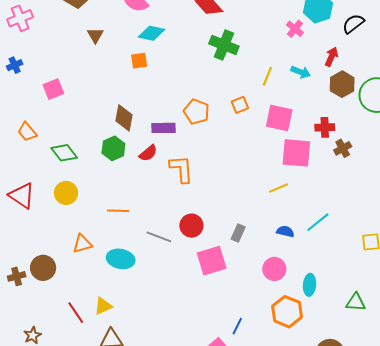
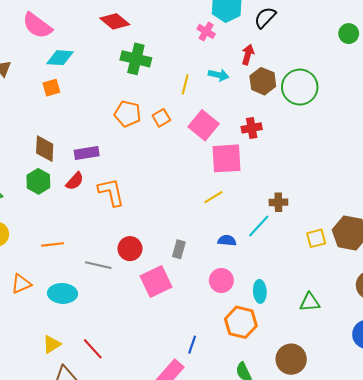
orange pentagon: (196, 112) -> (128, 114), moved
pink square: (279, 118) -> (204, 125), turned 36
brown cross: (343, 148) -> (278, 202), moved, turned 36
red line: (76, 313) -> (93, 349), moved

